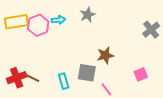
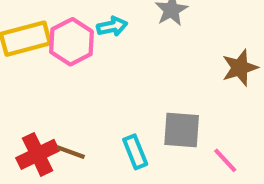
brown star: (105, 55) -> (240, 68), moved

